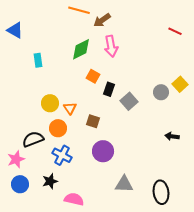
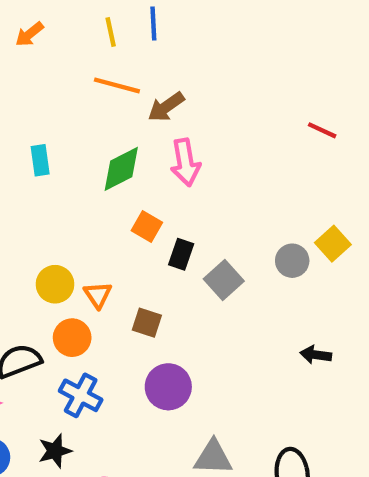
cyan rectangle: (38, 60) -> (40, 160), moved

